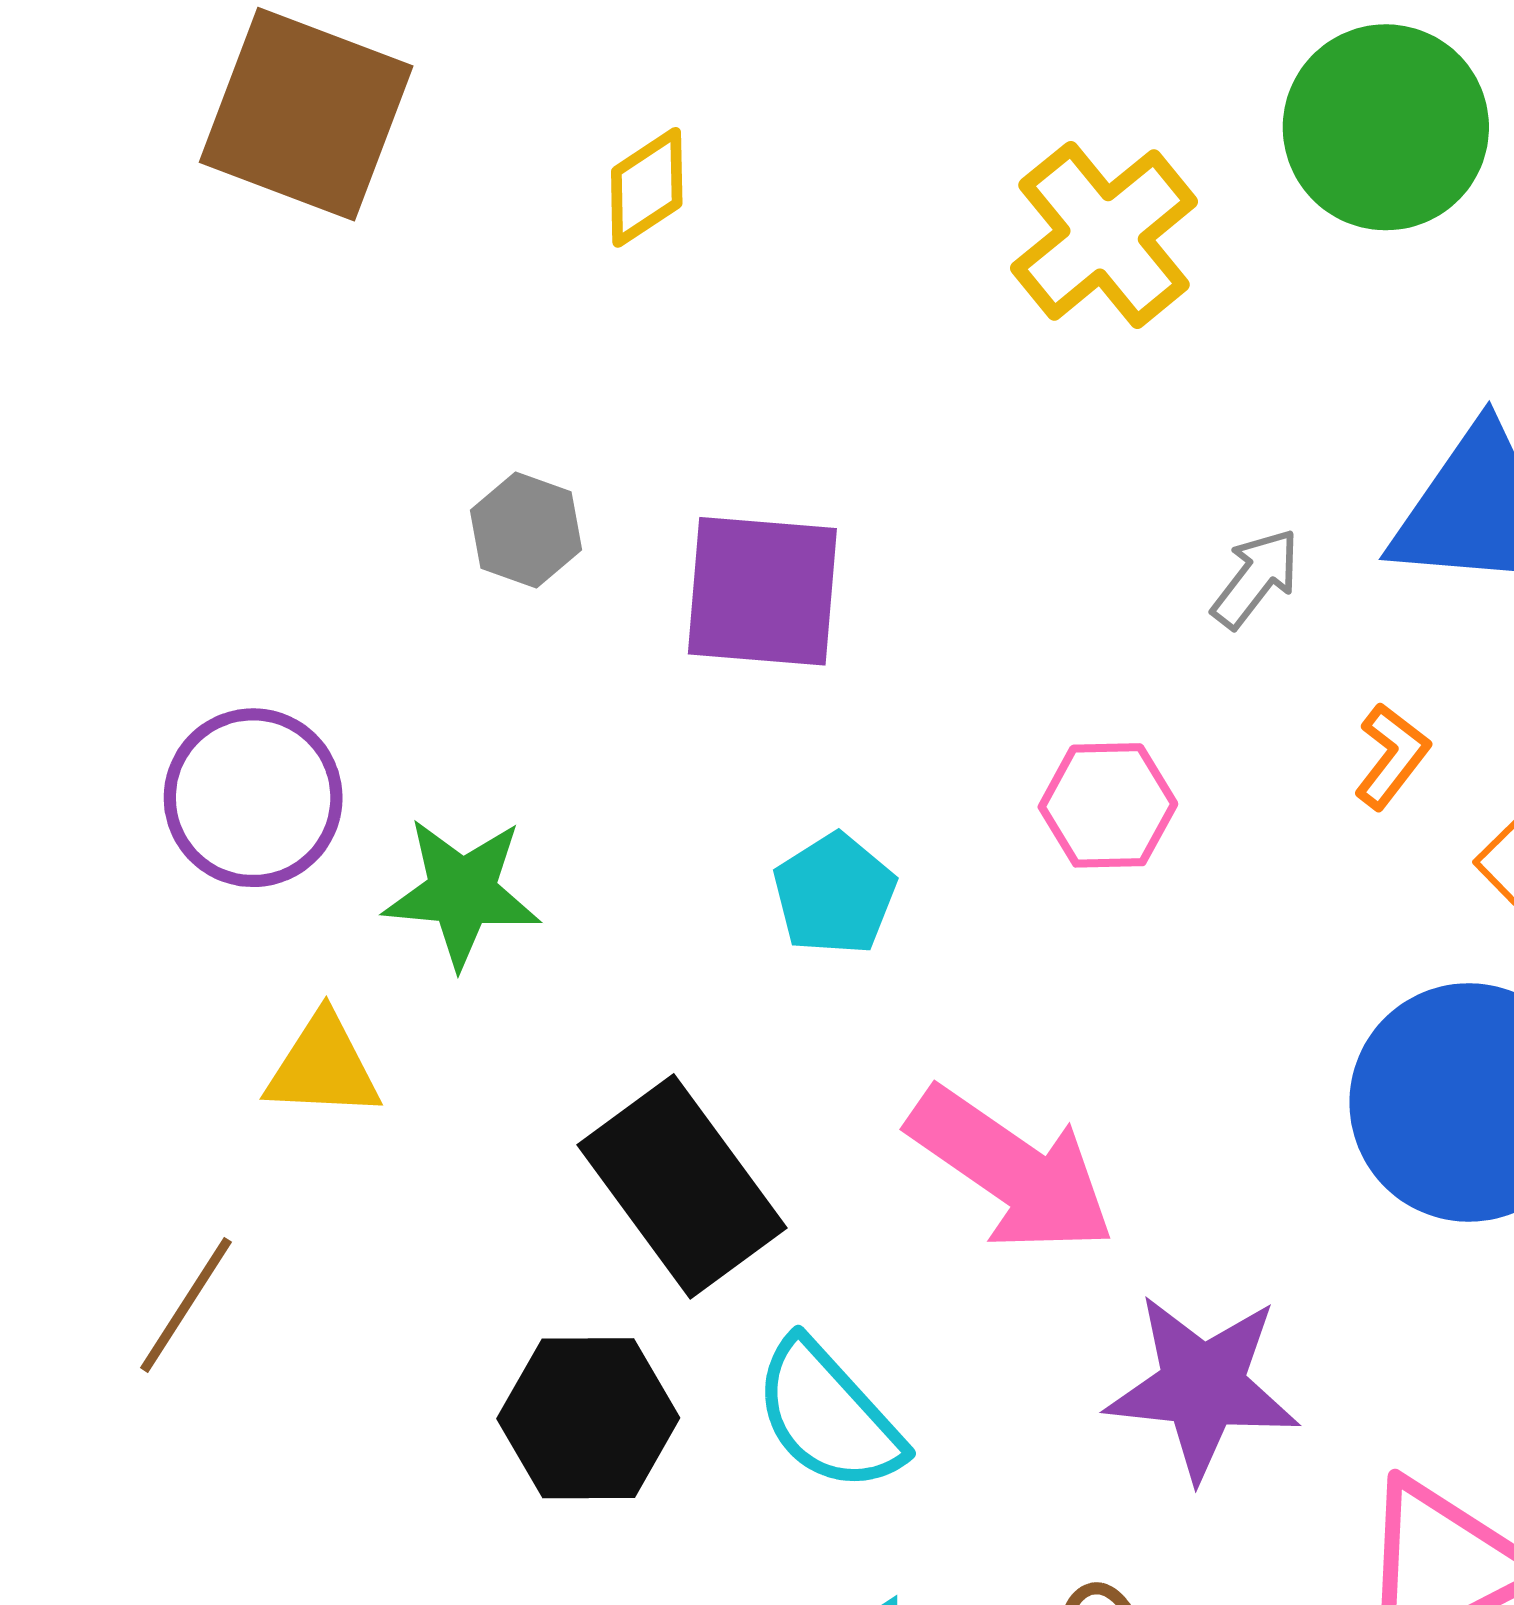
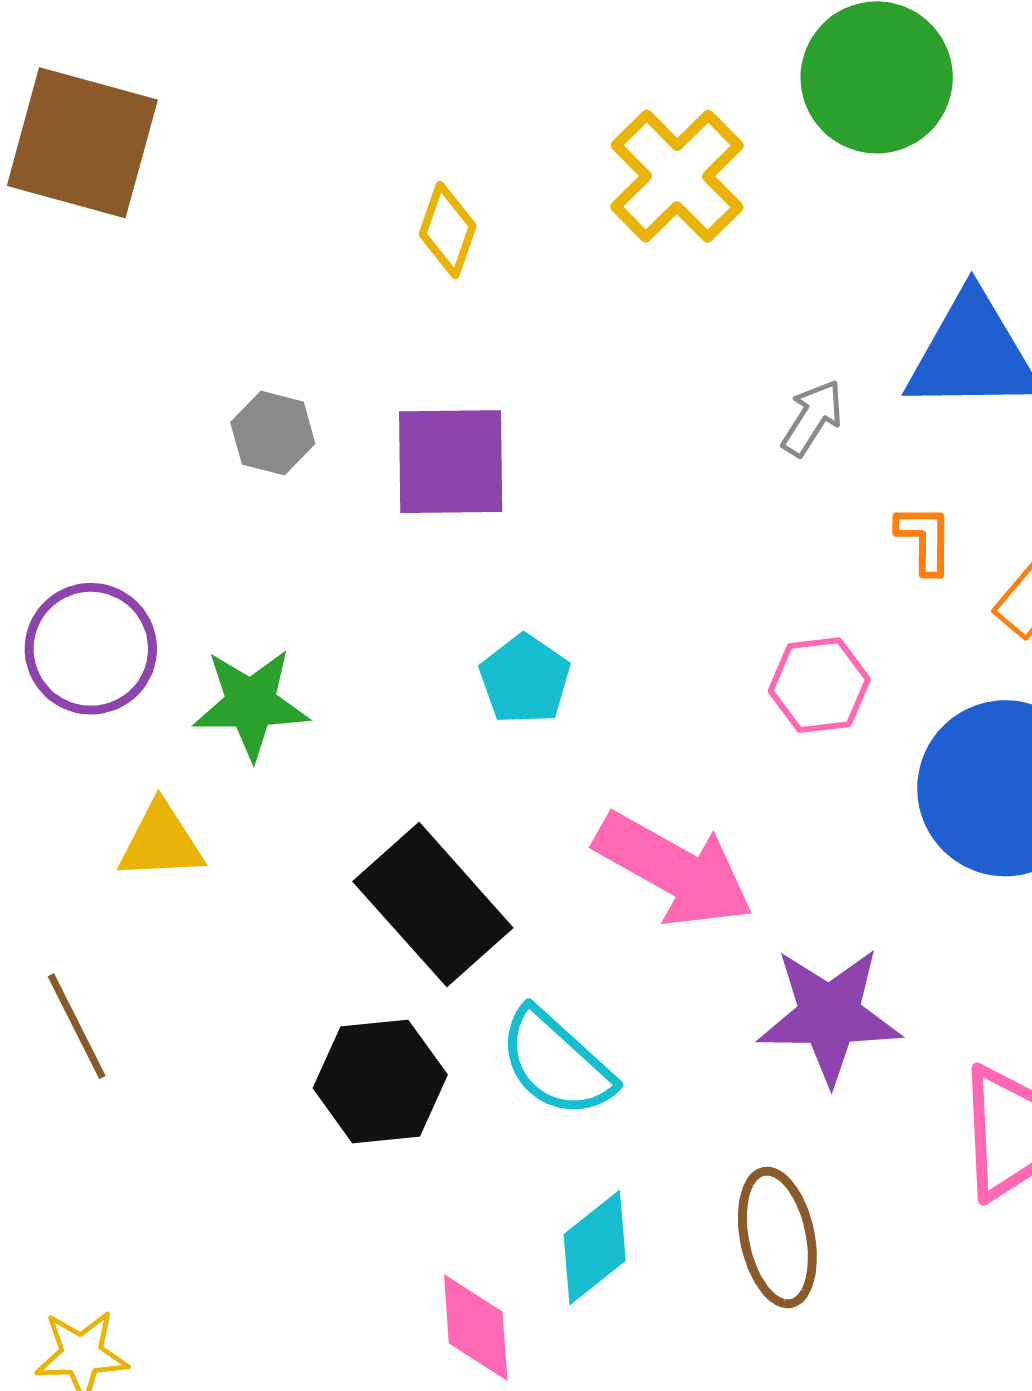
yellow diamond: (647, 187) -> (448, 230), moved, turned -32
orange L-shape: (1392, 756) -> (925, 539), turned -32
pink hexagon: (1108, 805) -> (819, 685), moved
brown line: (186, 1305) -> (77, 1026), turned -54

